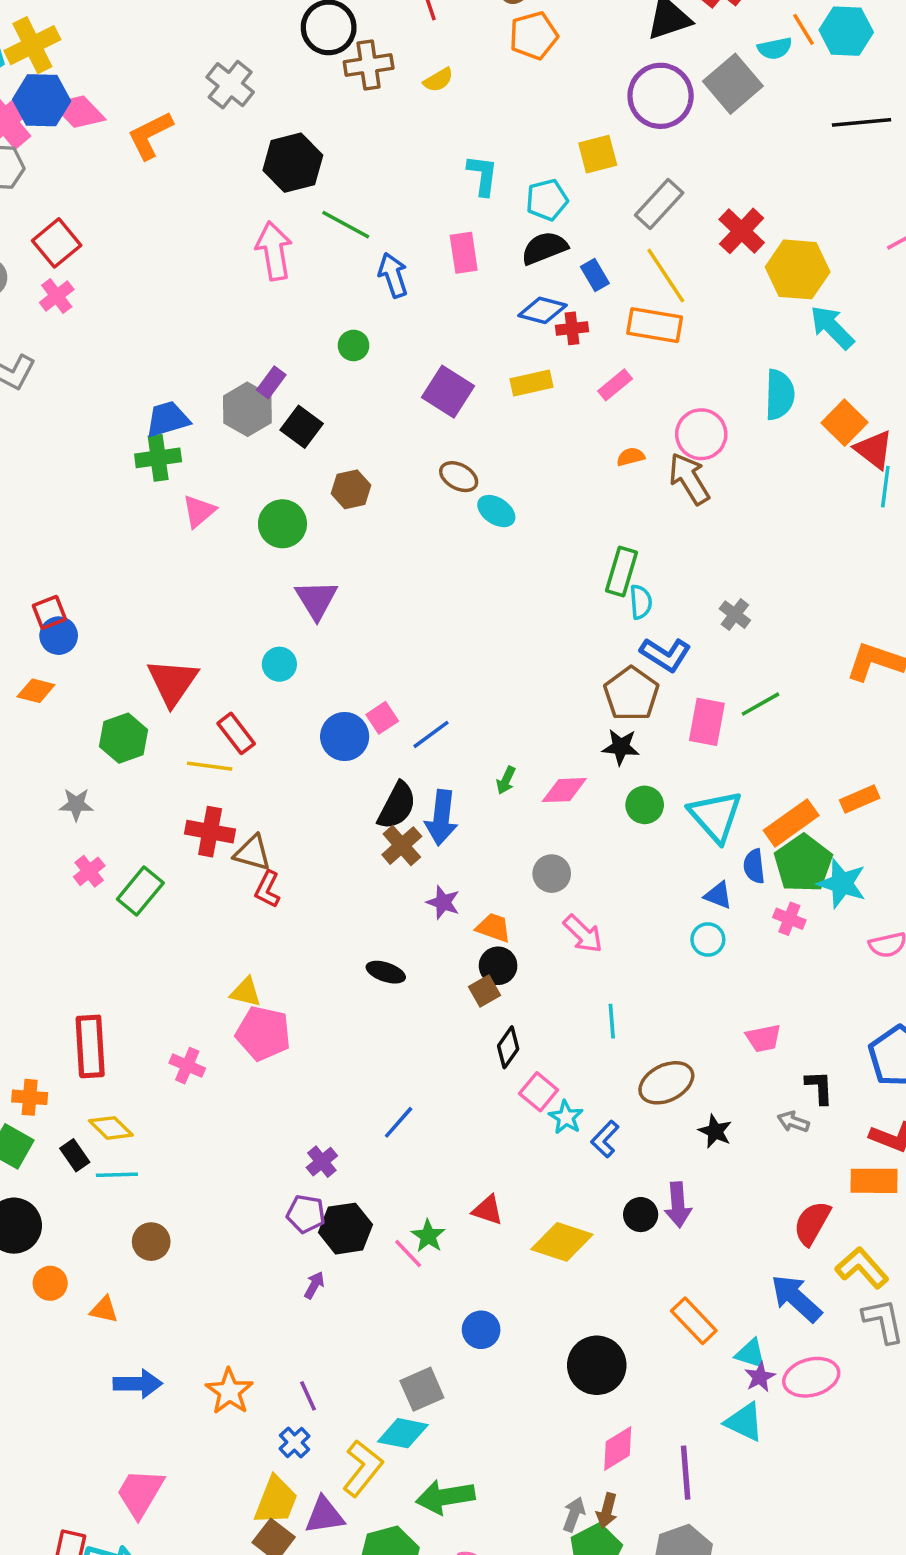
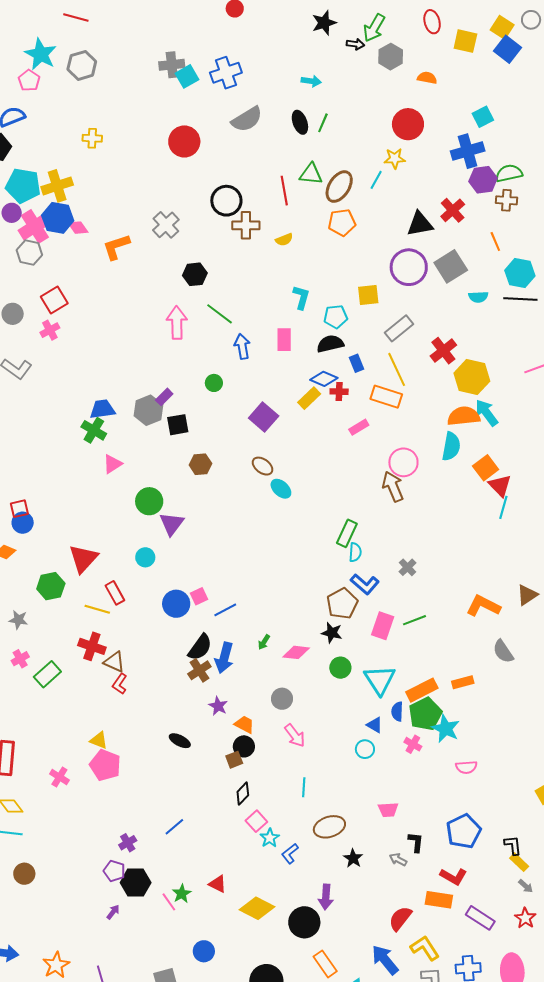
cyan hexagon: (846, 31) -> (520, 273), moved
cyan semicircle: (775, 48) -> (478, 297), moved
pink diamond: (79, 112) -> (78, 228), size x0.7
black hexagon: (293, 163) -> (195, 274), size x0.7
yellow rectangle: (532, 383) -> (309, 398), moved, turned -40
black square: (302, 427) -> (178, 425), turned 35
orange semicircle: (631, 457) -> (464, 416), moved, size x2.0
green cross: (158, 458) -> (94, 430), turned 30
green circle: (282, 524) -> (149, 501), moved
black circle: (641, 1215) -> (304, 922), moved, size x1.6

